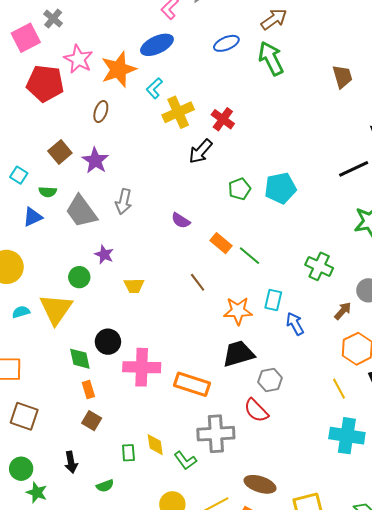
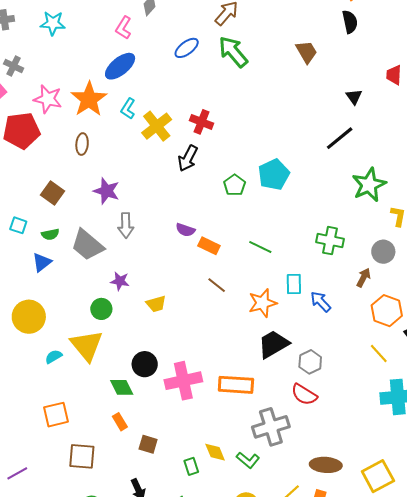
purple star: (95, 161) -> (106, 191), moved
orange rectangle: (221, 243) -> (209, 246), moved
orange rectangle: (88, 390) -> (120, 422), moved

